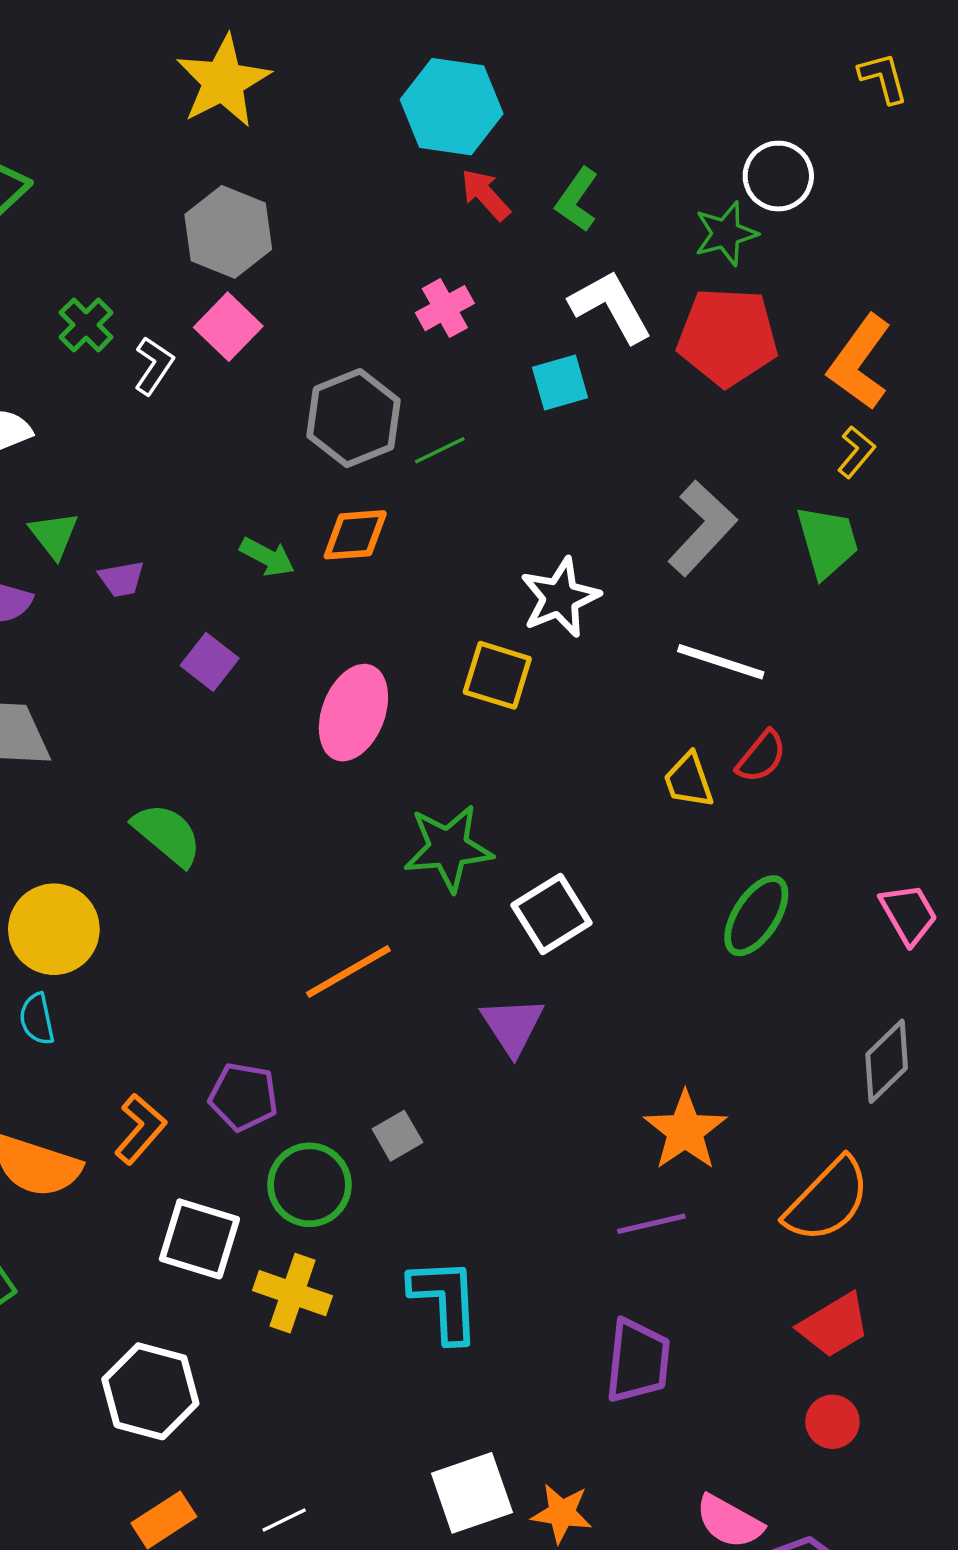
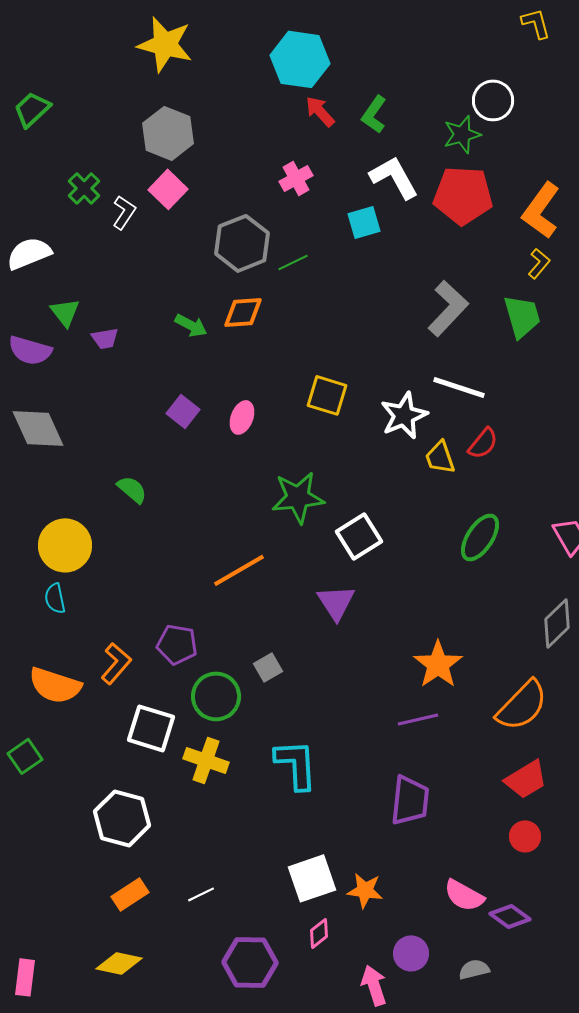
yellow L-shape: (883, 78) -> (536, 23), moved
yellow star: (223, 81) -> (165, 44), turned -30
white star: (560, 597) -> (404, 415), moved
purple square: (210, 662) -> (183, 411), moved
pink ellipse: (353, 713) -> (242, 417), size x0.6
green semicircle: (167, 834) -> (132, 489), size x0.7

